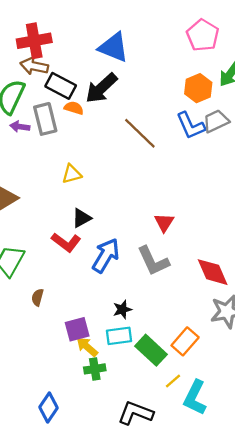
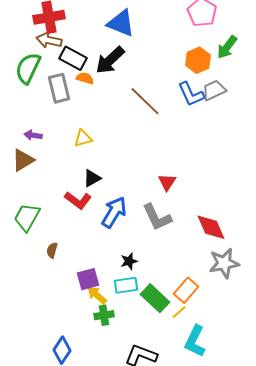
purple arrow: (20, 127) -> (33, 135), moved
yellow line: (173, 381) -> (179, 312), moved

